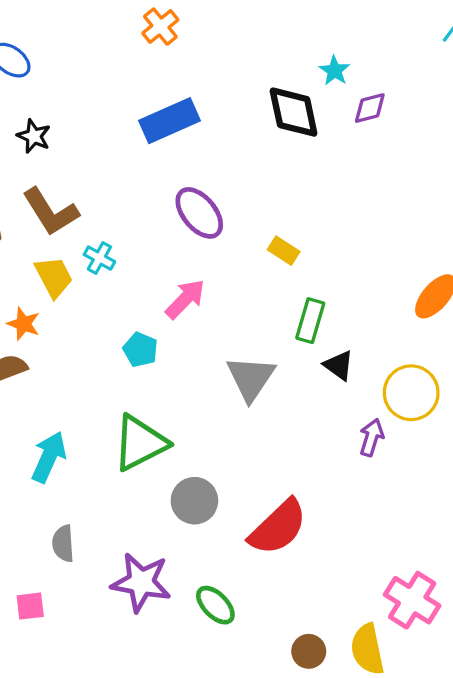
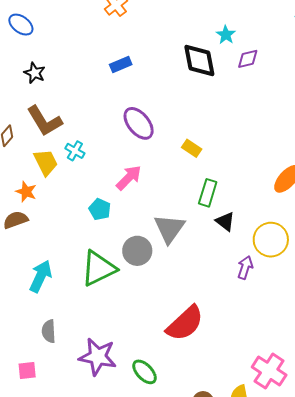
blue rectangle: (169, 121) -> (121, 65), size x0.6
gray circle: (194, 501) -> (137, 251), moved

